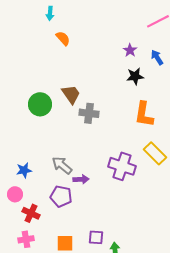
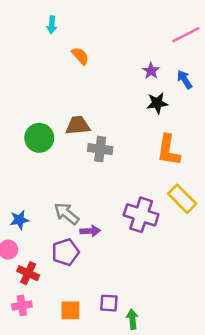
orange semicircle: (63, 38) -> (80, 56), moved
brown trapezoid: (71, 94) -> (78, 125), turned -60
purple pentagon: (61, 196) -> (65, 252), turned -30

